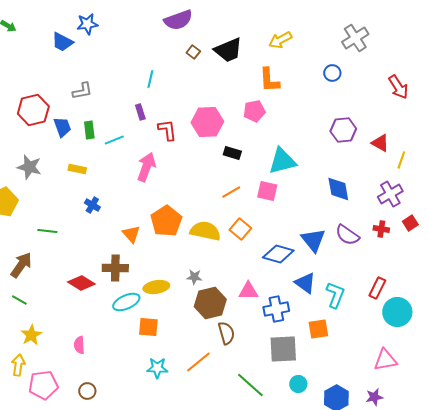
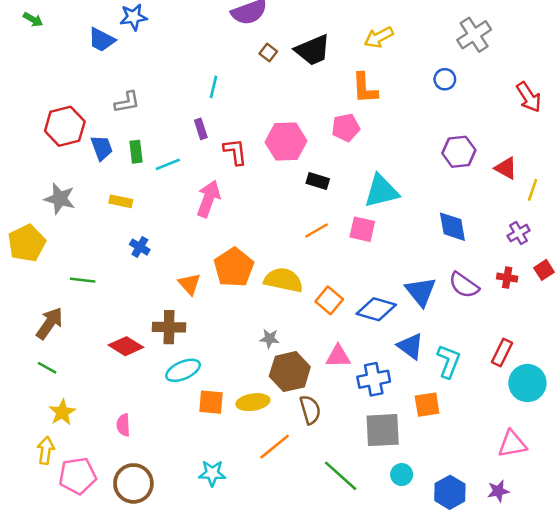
purple cross: (390, 194) -> (519, 233), size x0.7
orange square: (240, 229) -> (329, 300), moved
yellow ellipse: (156, 287) -> (253, 402), moved
cyan star: (157, 368) -> (212, 473), moved
brown circle: (87, 391) -> (133, 483), size x1.8

